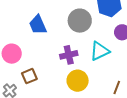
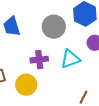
yellow circle: (78, 81) -> (26, 85), moved

